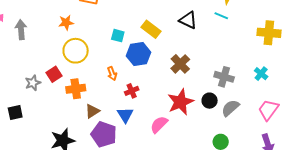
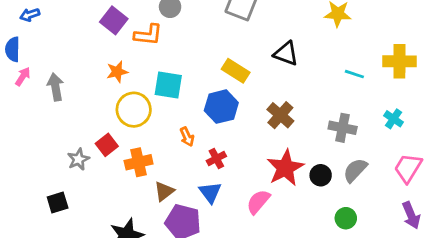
cyan line: (221, 16) -> (354, 74), moved
cyan square: (118, 36) -> (168, 85), moved, size x1.5
black circle: (210, 101) -> (321, 175), moved

